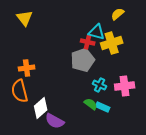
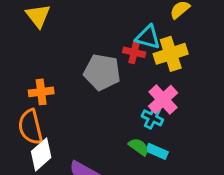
gray pentagon: (83, 60) -> (102, 72), moved, turned 30
pink cross: (125, 86) -> (163, 100), moved, turned -36
white diamond: (41, 108) -> (41, 154), moved

